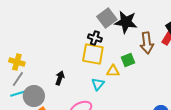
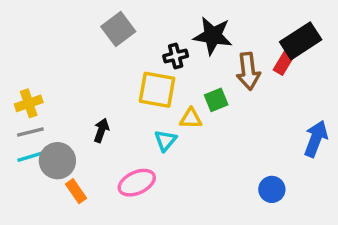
gray square: (107, 18) -> (118, 29), moved
black cross: (95, 38) -> (176, 56), moved, turned -32
yellow cross: (17, 62) -> (29, 103), turned -35
gray line: (18, 79) -> (30, 132), turned 42

